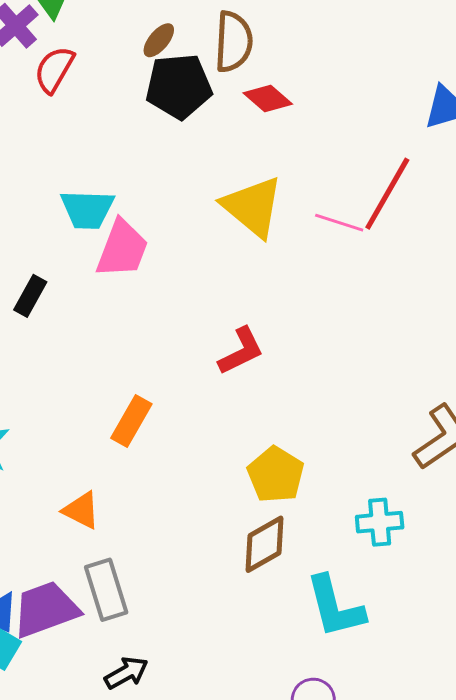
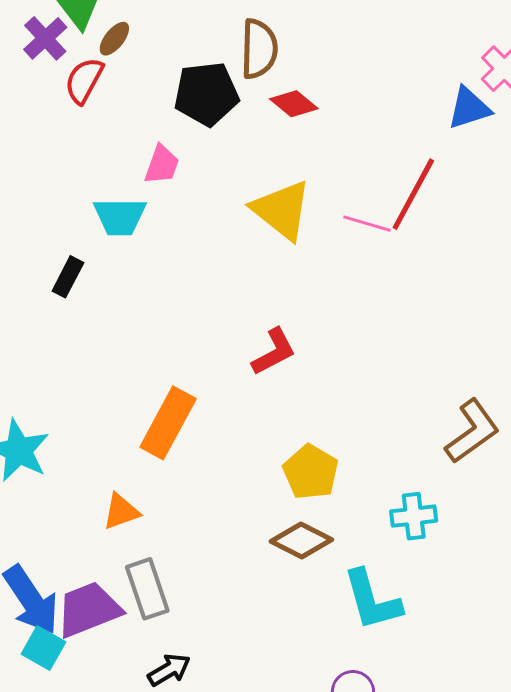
brown ellipse: (159, 40) -> (114, 39), moved
pink trapezoid: (122, 249) -> (162, 165), moved, size x0.7
black rectangle: (30, 296) -> (68, 277), moved
orange rectangle: (131, 421) -> (168, 423), size x1.4
orange triangle: (81, 510) -> (121, 512), turned -45
brown diamond: (264, 544) -> (301, 541), turned 58

